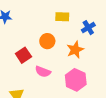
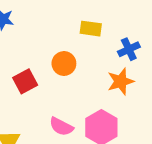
orange star: (75, 50) -> (121, 81), moved
pink semicircle: (43, 72) -> (61, 127), moved

